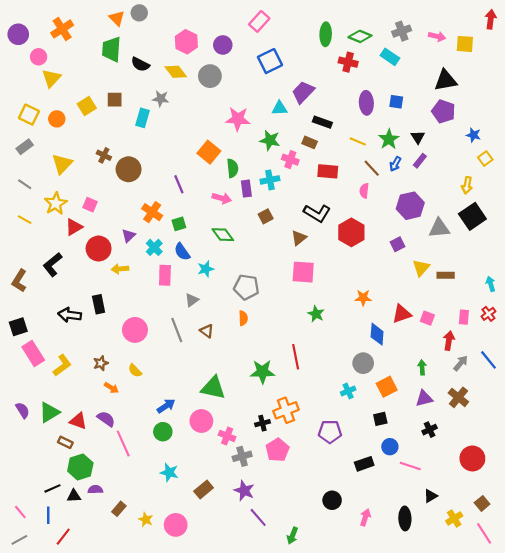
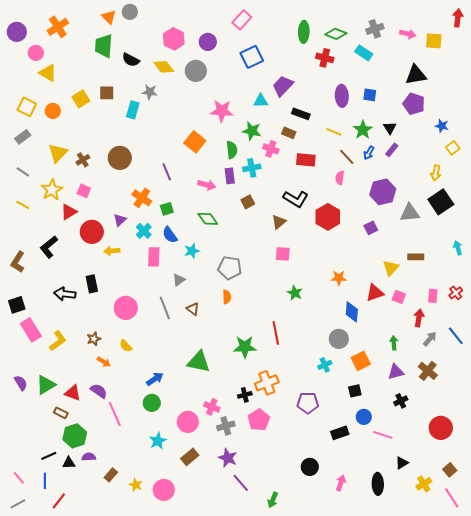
yellow triangle: (51, 78) -> (48, 73), turned -42
brown cross: (104, 155) -> (83, 160), moved, turned 32
green semicircle: (232, 168) -> (232, 150), moved
yellow triangle: (421, 268) -> (391, 268), moved
pink square: (303, 272) -> (283, 254), size x0.7
cyan arrow: (491, 284) -> (458, 248), moved
pink circle: (201, 421) -> (188, 422), moved
cyan star: (169, 472) -> (158, 441), turned 30

